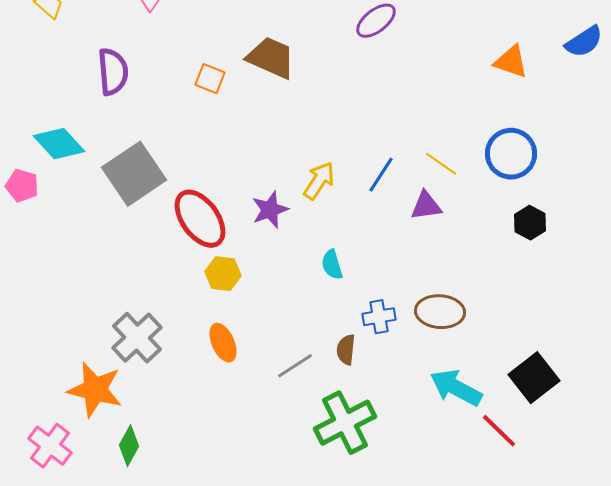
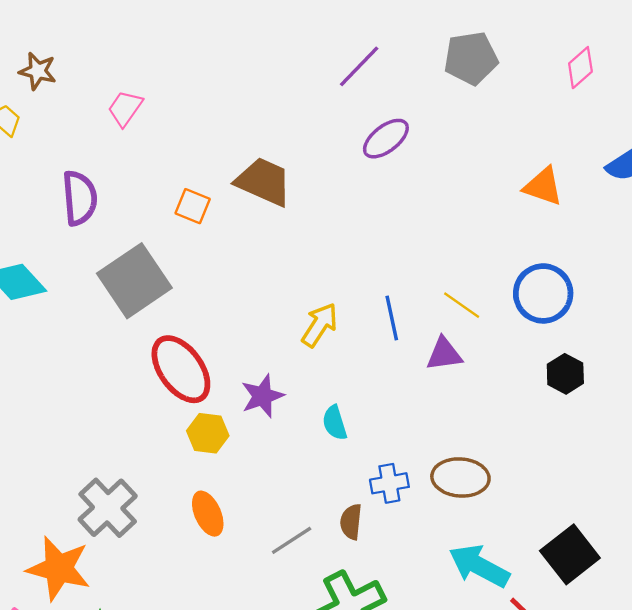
gray square: (134, 174) -> (134, 281), moved
blue line: (381, 175) -> (392, 318), turned -45
purple star: (270, 210) -> (262, 396), moved

